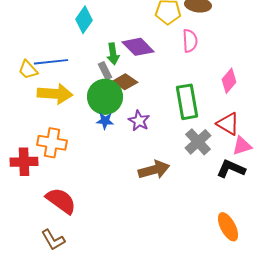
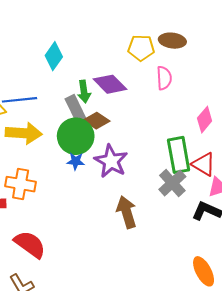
gray rectangle: (105, 71) -> (76, 109), size x1.5
green rectangle: (187, 102) -> (179, 155), moved
purple star: (139, 121) -> (111, 161), size x1.5
brown arrow: (154, 170) -> (127, 212), turned -92

